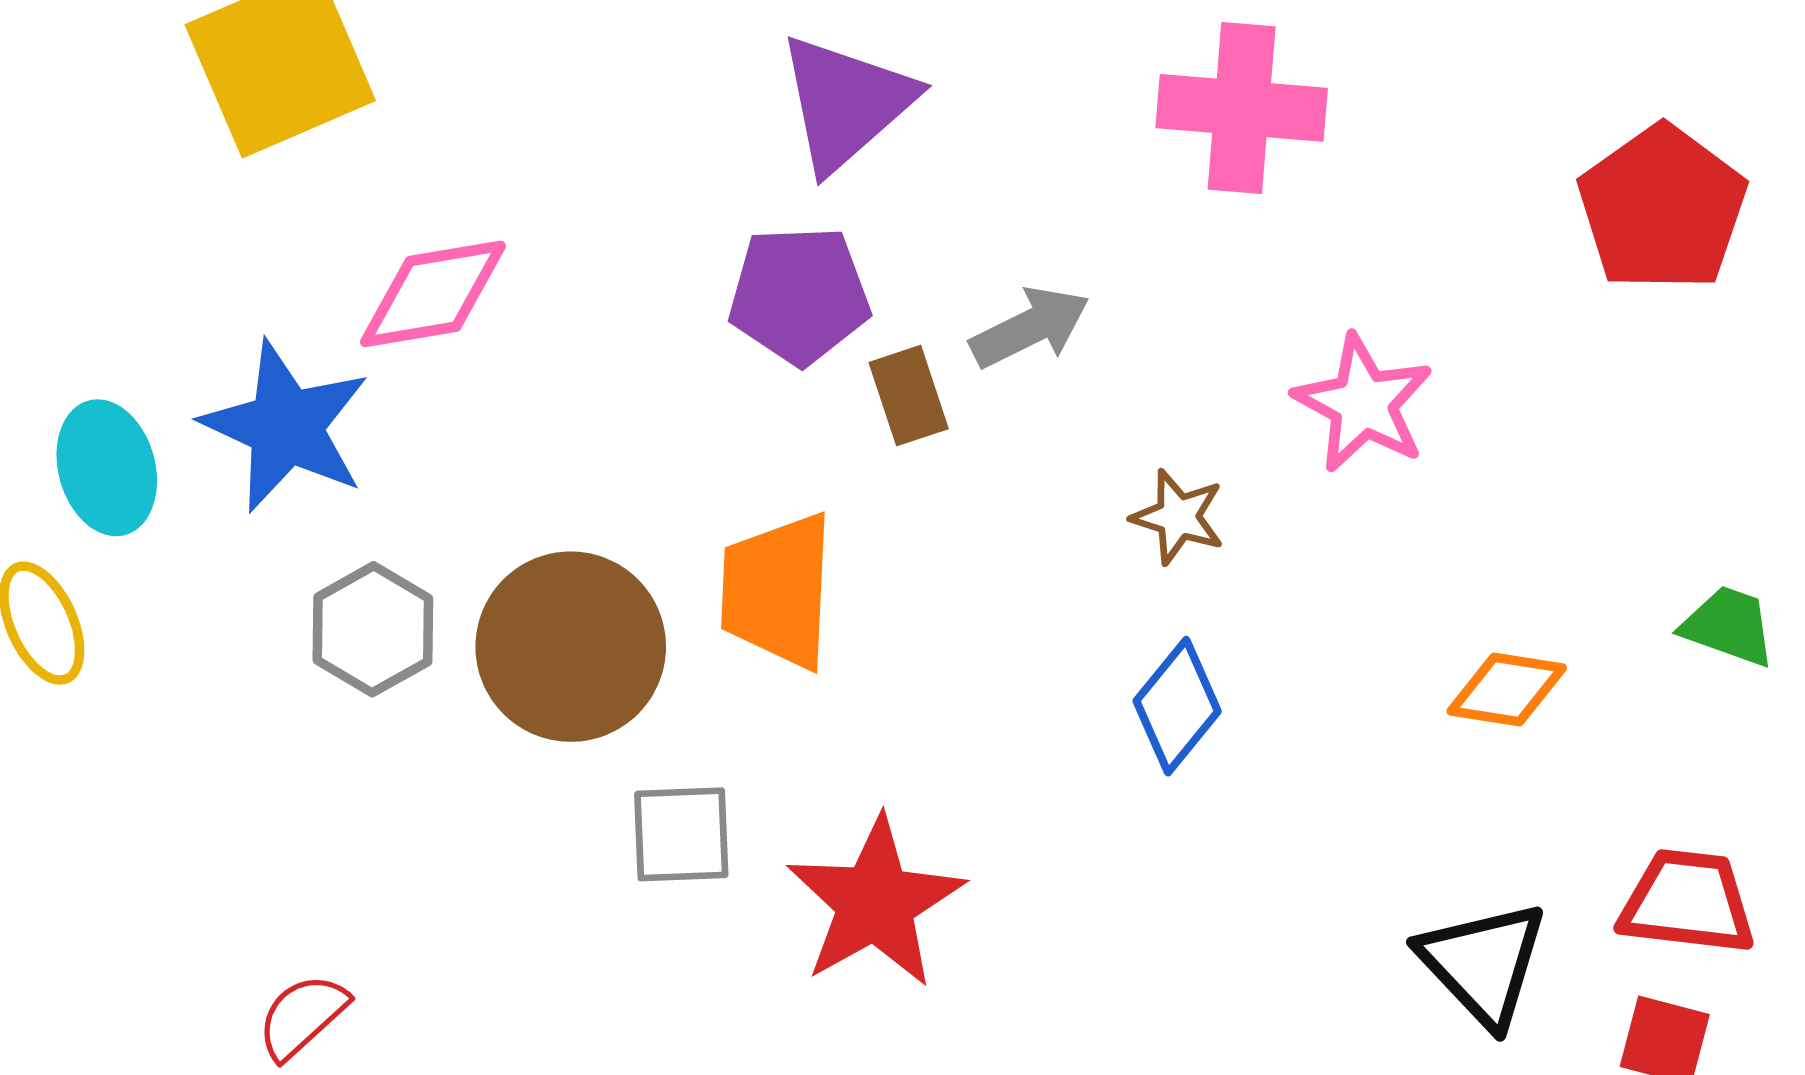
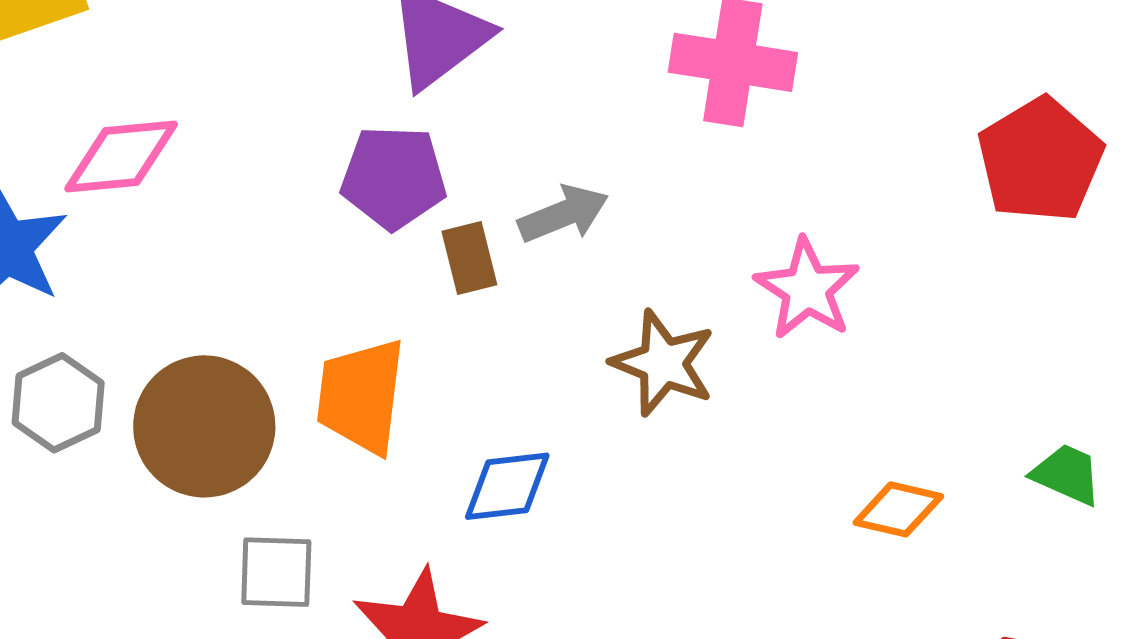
brown star: (1178, 517) -> (663, 363), size x1.5
blue diamond: (1177, 706) -> (507, 486), moved, turned 40

